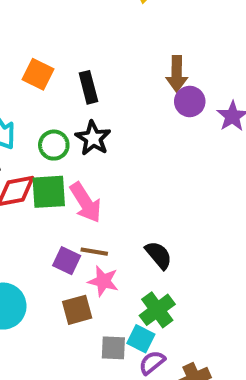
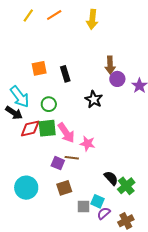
orange square: (38, 74) -> (39, 68), turned -35
black star: (93, 138) -> (94, 99), moved
black semicircle: (159, 255) -> (111, 178), moved
pink star: (103, 281) -> (87, 143), moved
green cross: (157, 310) -> (126, 186), moved

